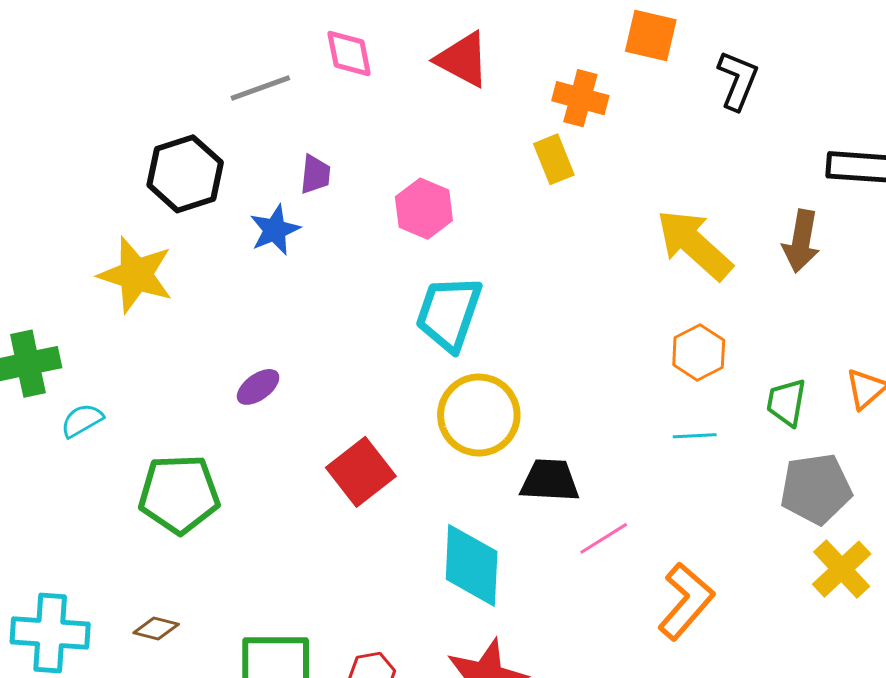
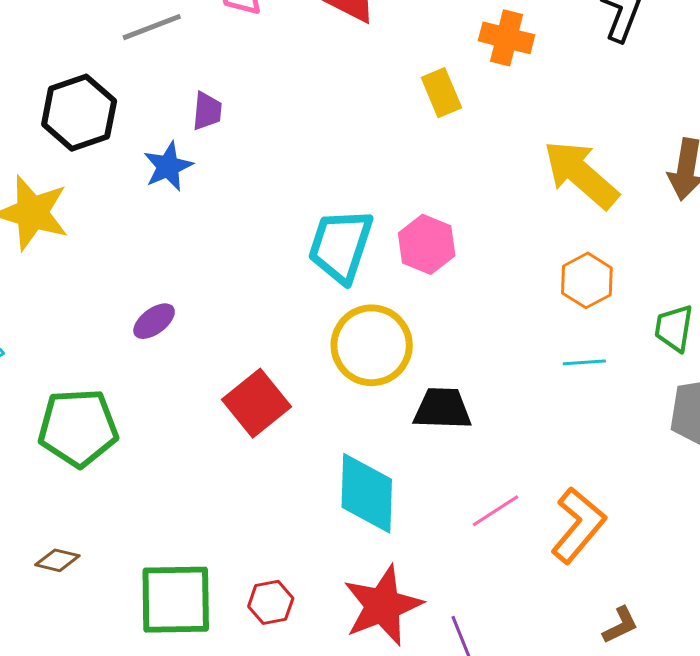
orange cross: (580, 98) -> (507, 38), moved
pink hexagon: (424, 209) -> (427, 244), moved
pink line: (604, 538) -> (495, 511), moved

